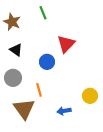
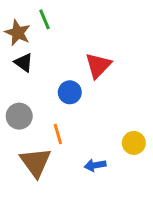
green line: (43, 13) -> (44, 19), moved
black triangle: (16, 50) -> (24, 63), moved

